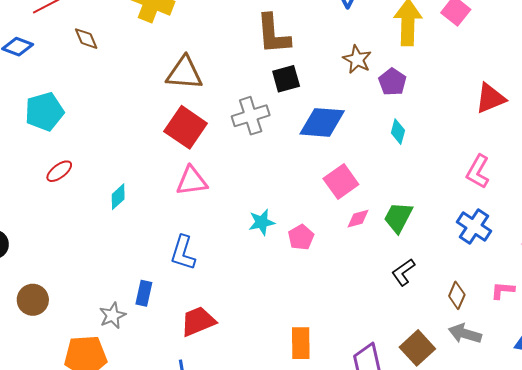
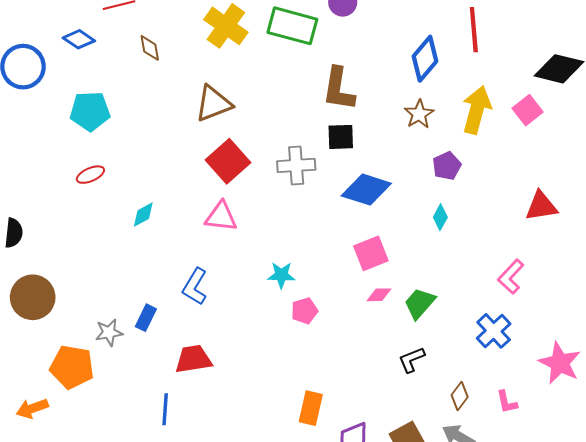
brown star: (357, 59) -> (419, 114), moved
brown triangle: (184, 73) -> (213, 104), moved, turned -39
pink pentagon: (301, 237) -> (305, 311), moved
pink L-shape: (503, 290) -> (507, 402), turned -120
brown circle: (33, 300) -> (33, 297), size x1.4
orange rectangle: (301, 343) -> (311, 408), moved

